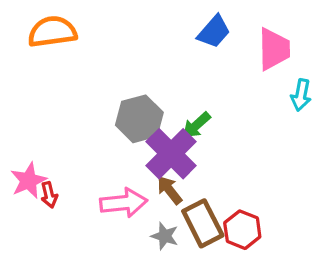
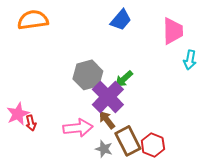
blue trapezoid: (214, 32) -> (121, 20), moved

